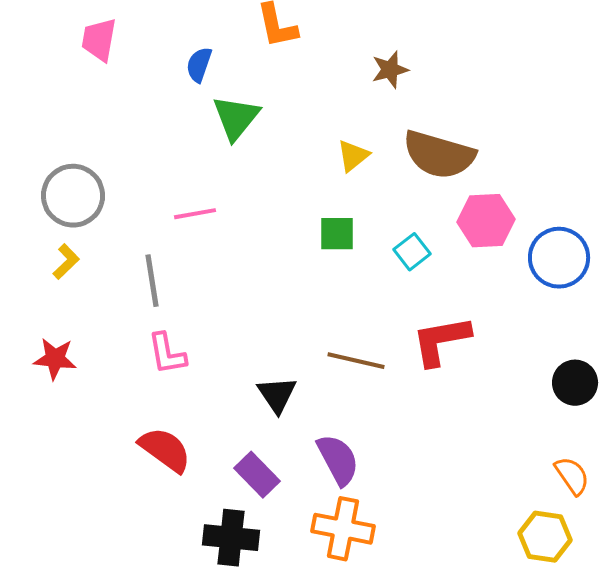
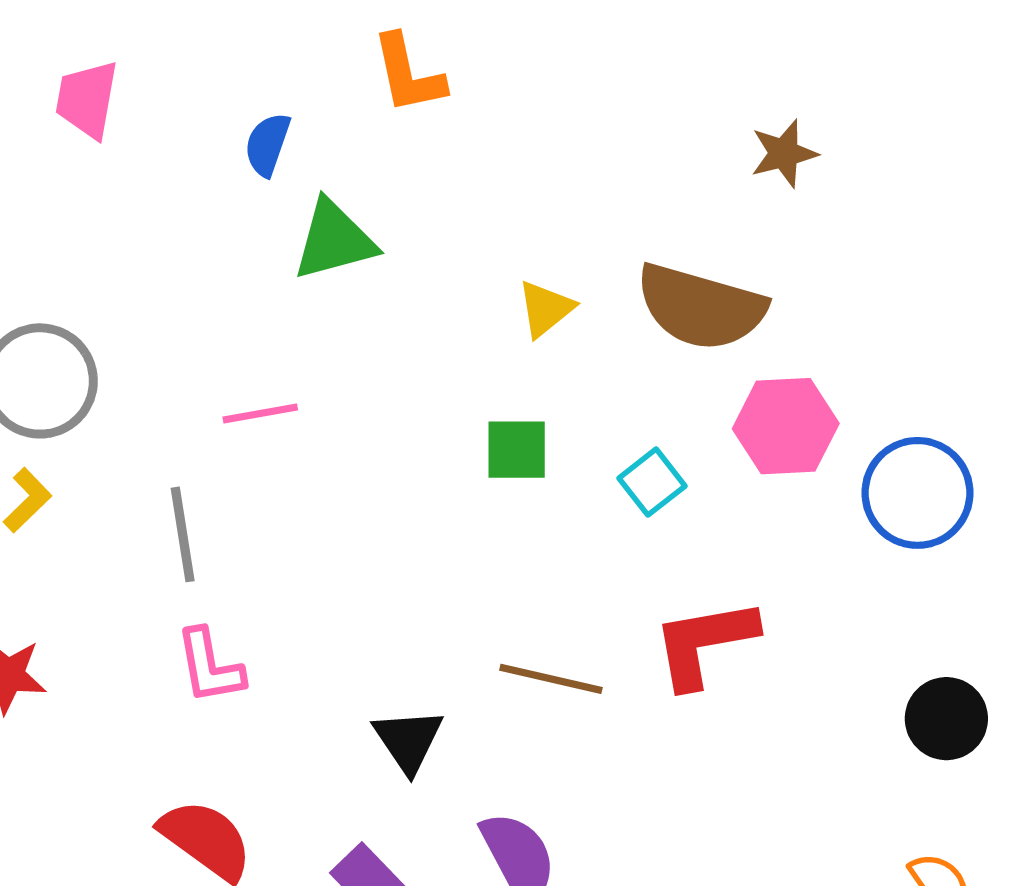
brown star: (390, 70) -> (784, 153), moved
green triangle: (236, 118) -> (334, 240), turned 36

